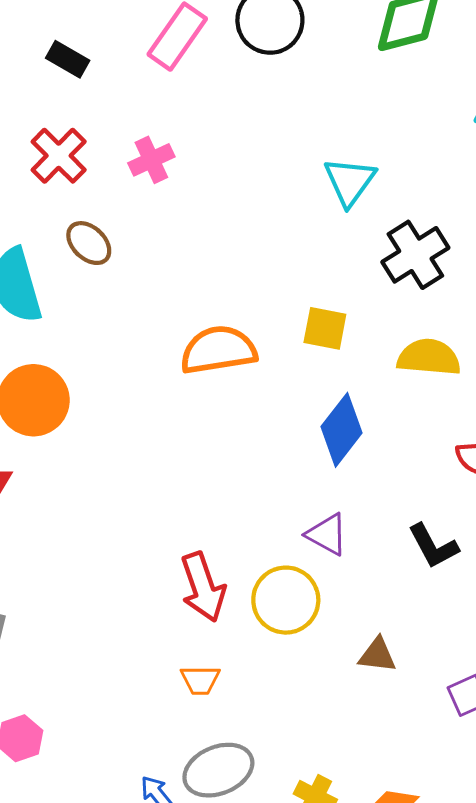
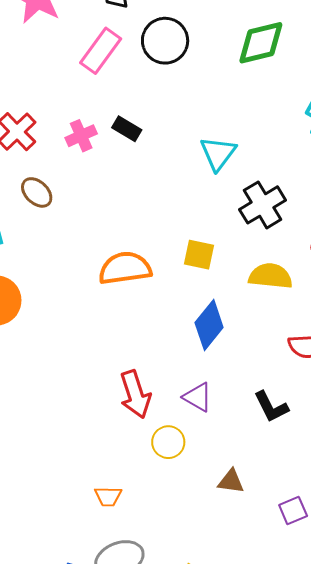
black rectangle: (68, 59) -> (127, 129), moved
red arrow: (203, 587) -> (135, 394), moved
yellow circle: (286, 600) -> (168, 442), size x0.7

